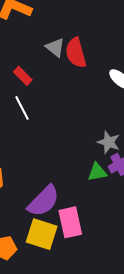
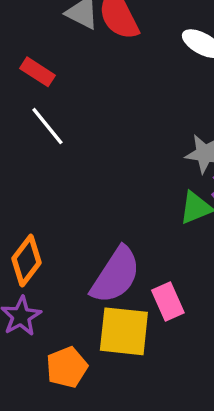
pink rectangle: (70, 222) -> (168, 302), size x0.7

